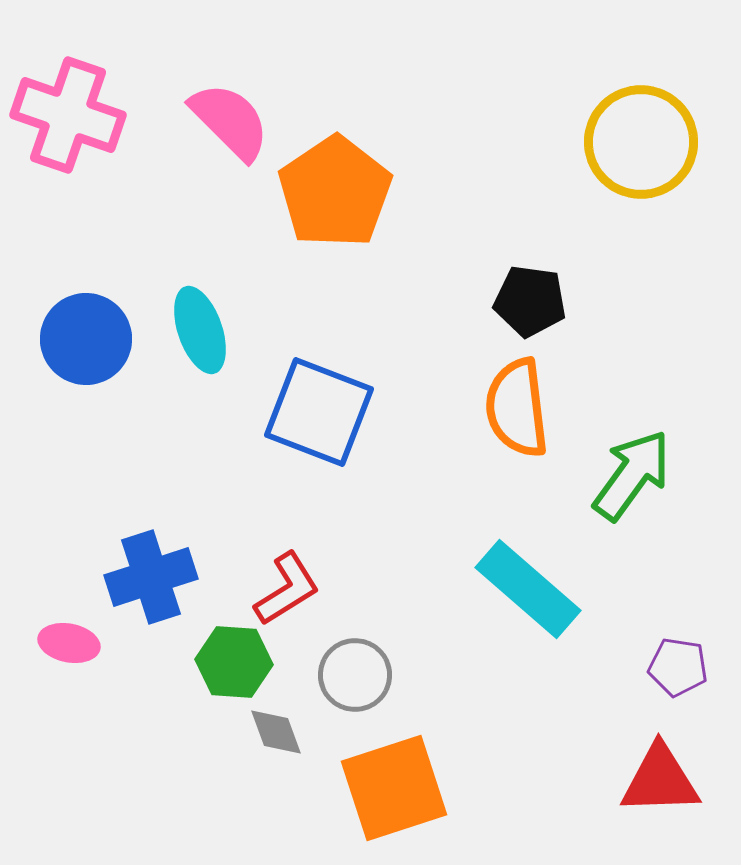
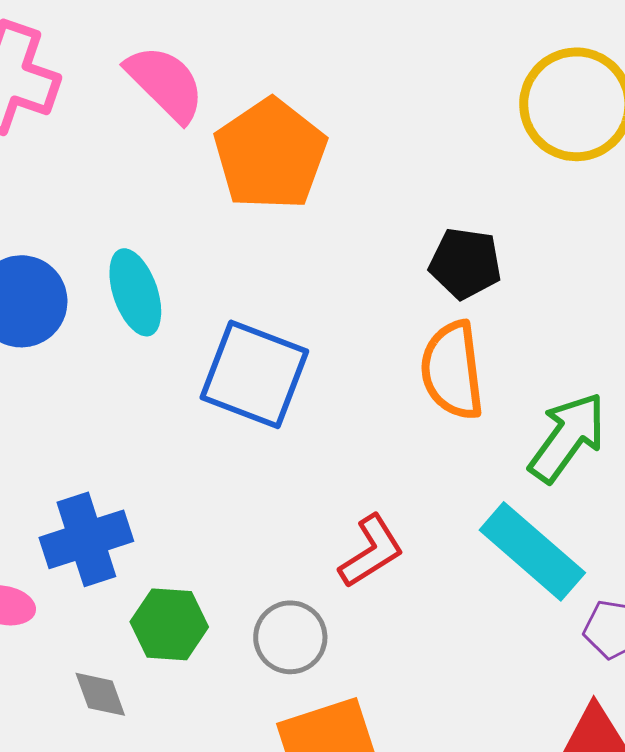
red L-shape: (287, 589) -> (371, 551), moved
cyan rectangle: (528, 589) -> (532, 551), moved
gray diamond: (276, 732) -> (100, 694), moved

